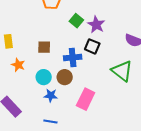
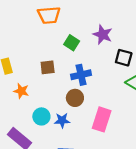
green square: (76, 21) -> (72, 43), moved
black square: (92, 46) -> (124, 58), moved
cyan circle: (44, 77) -> (41, 116), moved

